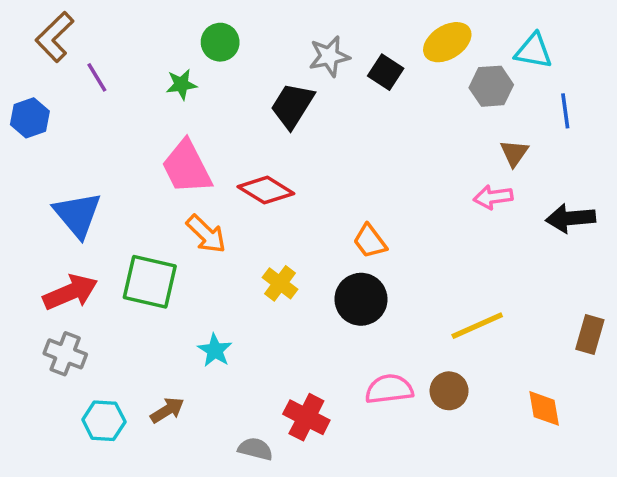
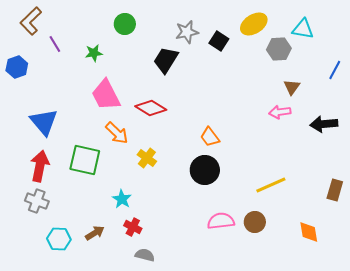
green star: (181, 84) -> (94, 53), moved
blue line: (565, 111) -> (335, 70), moved, turned 36
yellow cross: (280, 283) -> (147, 158), moved
red arrow: (70, 292) -> (40, 166), turned -56
red cross: (306, 417) -> (133, 227), moved, size x0.7

